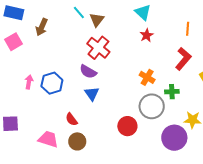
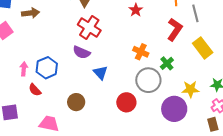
brown arrow: (42, 27) -> (31, 13), turned -114
green cross: (172, 92) -> (167, 63), turned -32
blue triangle: (92, 94) -> (100, 73), moved
red semicircle: (72, 119) -> (35, 90), moved
brown circle: (77, 141) -> (76, 102), moved

